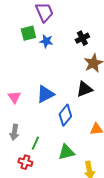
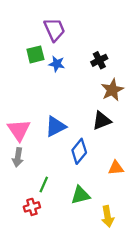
pink triangle: (14, 97) -> (19, 130), size x1.5
gray arrow: (14, 132) -> (18, 157), moved
red cross: (25, 162) -> (32, 207), turned -32

